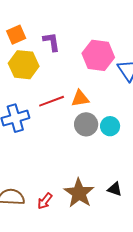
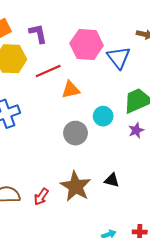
red line: (52, 101) -> (48, 71), moved
gray circle: (86, 124) -> (75, 133), moved

